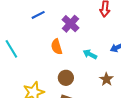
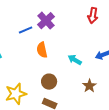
blue line: (38, 15) -> (26, 30), moved
purple cross: (71, 24) -> (46, 21), moved

